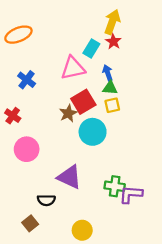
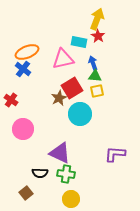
orange ellipse: (18, 35) -> (27, 52), moved
cyan rectangle: (91, 48) -> (79, 42), turned 70
green cross: (115, 186) -> (66, 174), moved
purple L-shape: (131, 194) -> (115, 154), moved

